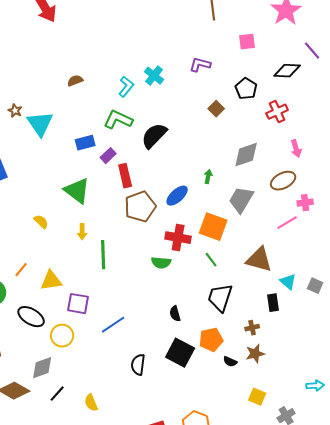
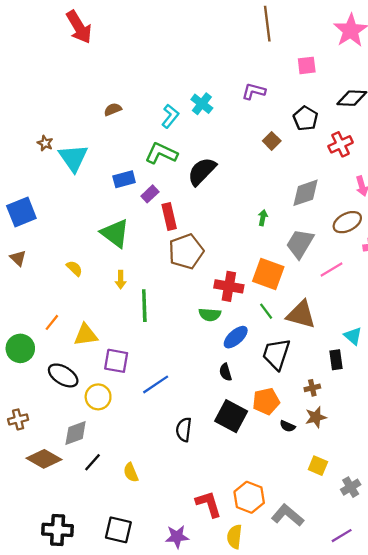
blue ellipse: (177, 196) -> (236, 337), moved
pink line: (287, 223) -> (331, 269), moved
brown triangle: (259, 260) -> (301, 315), moved

